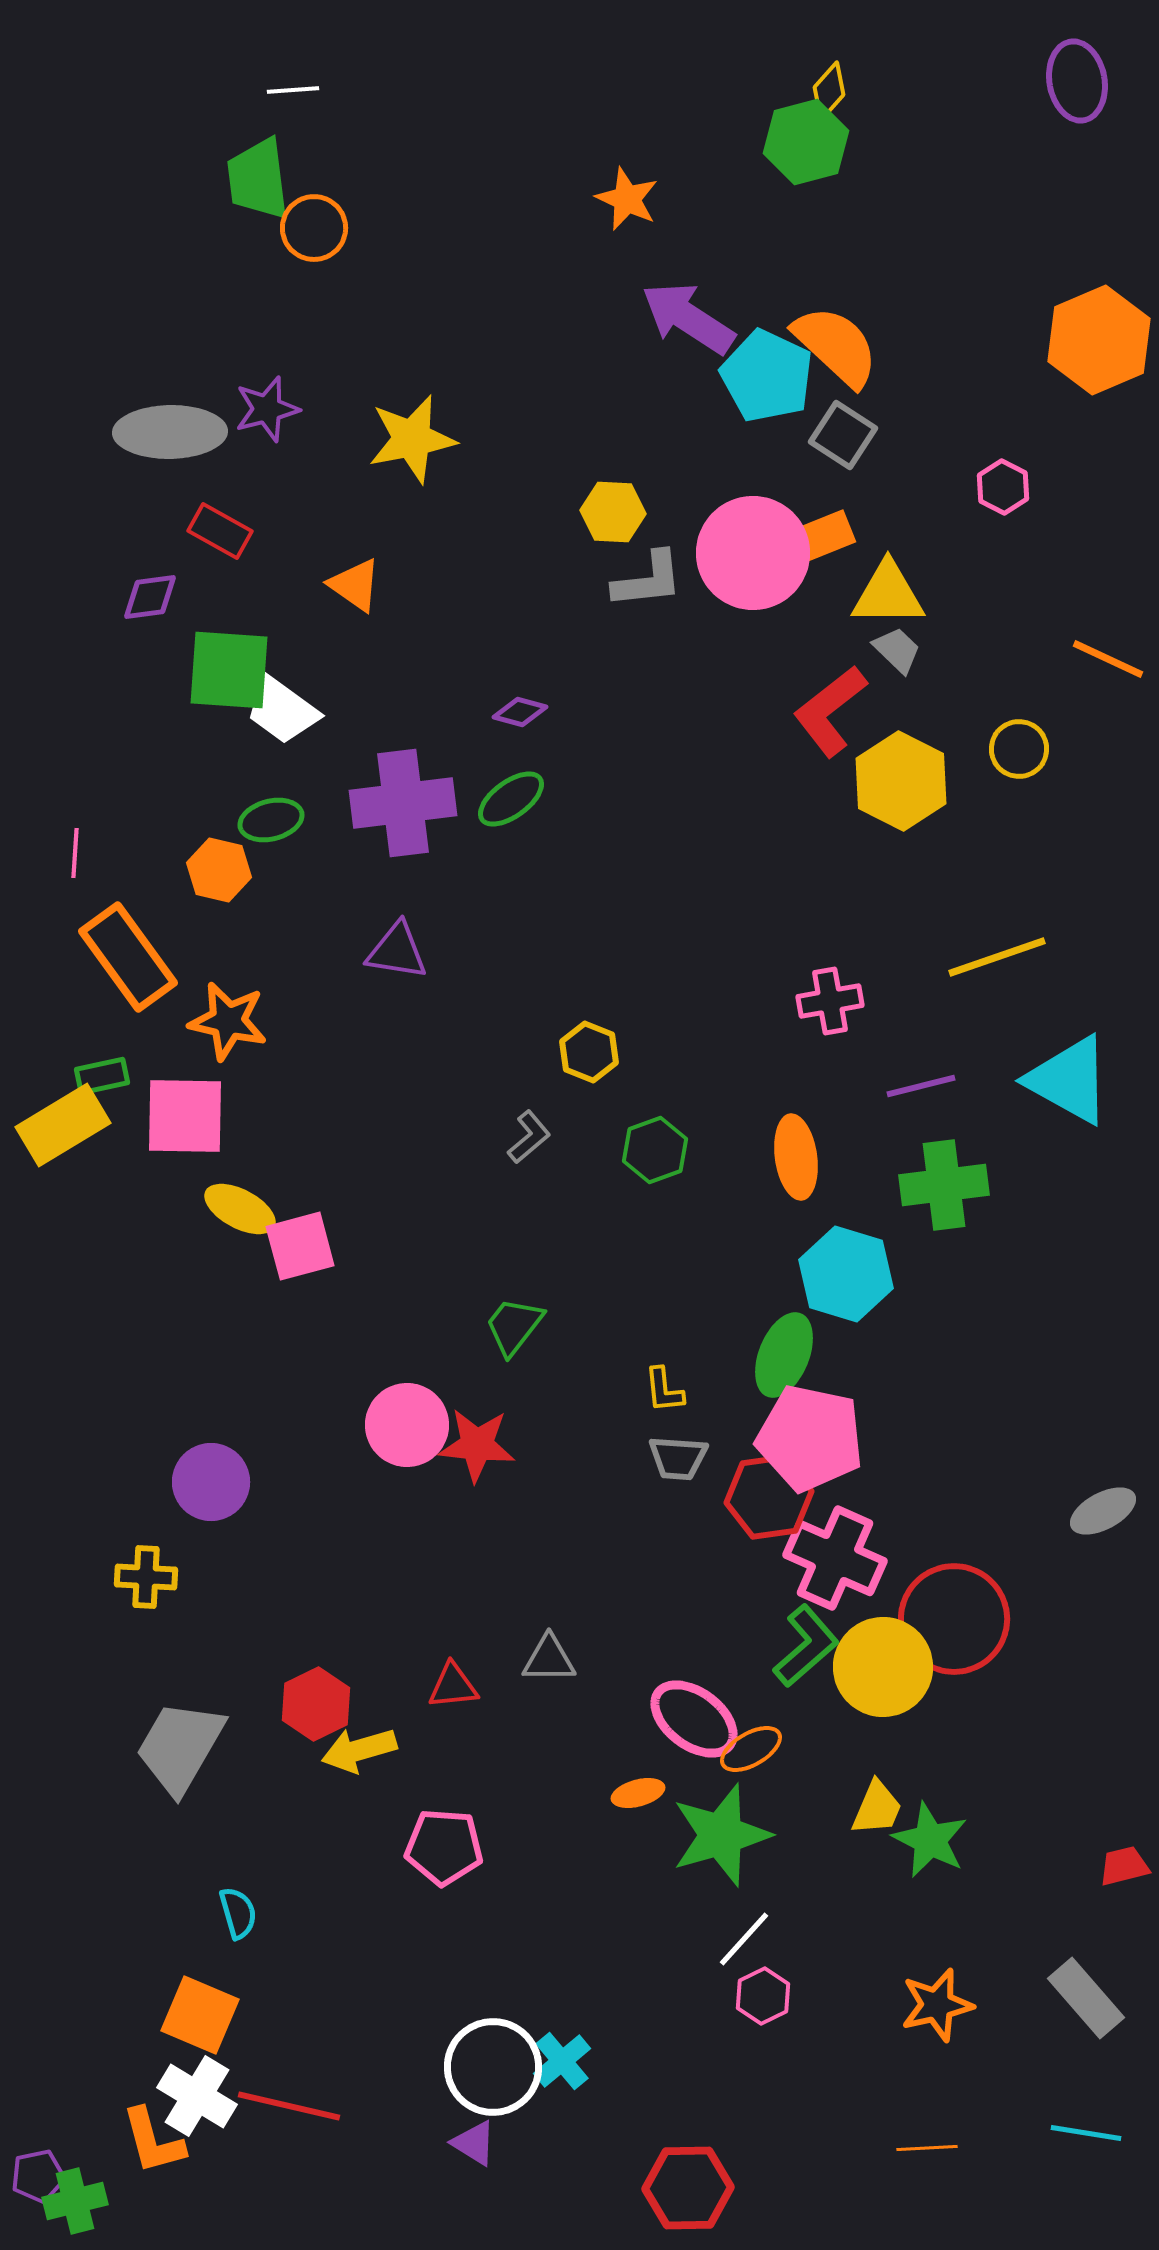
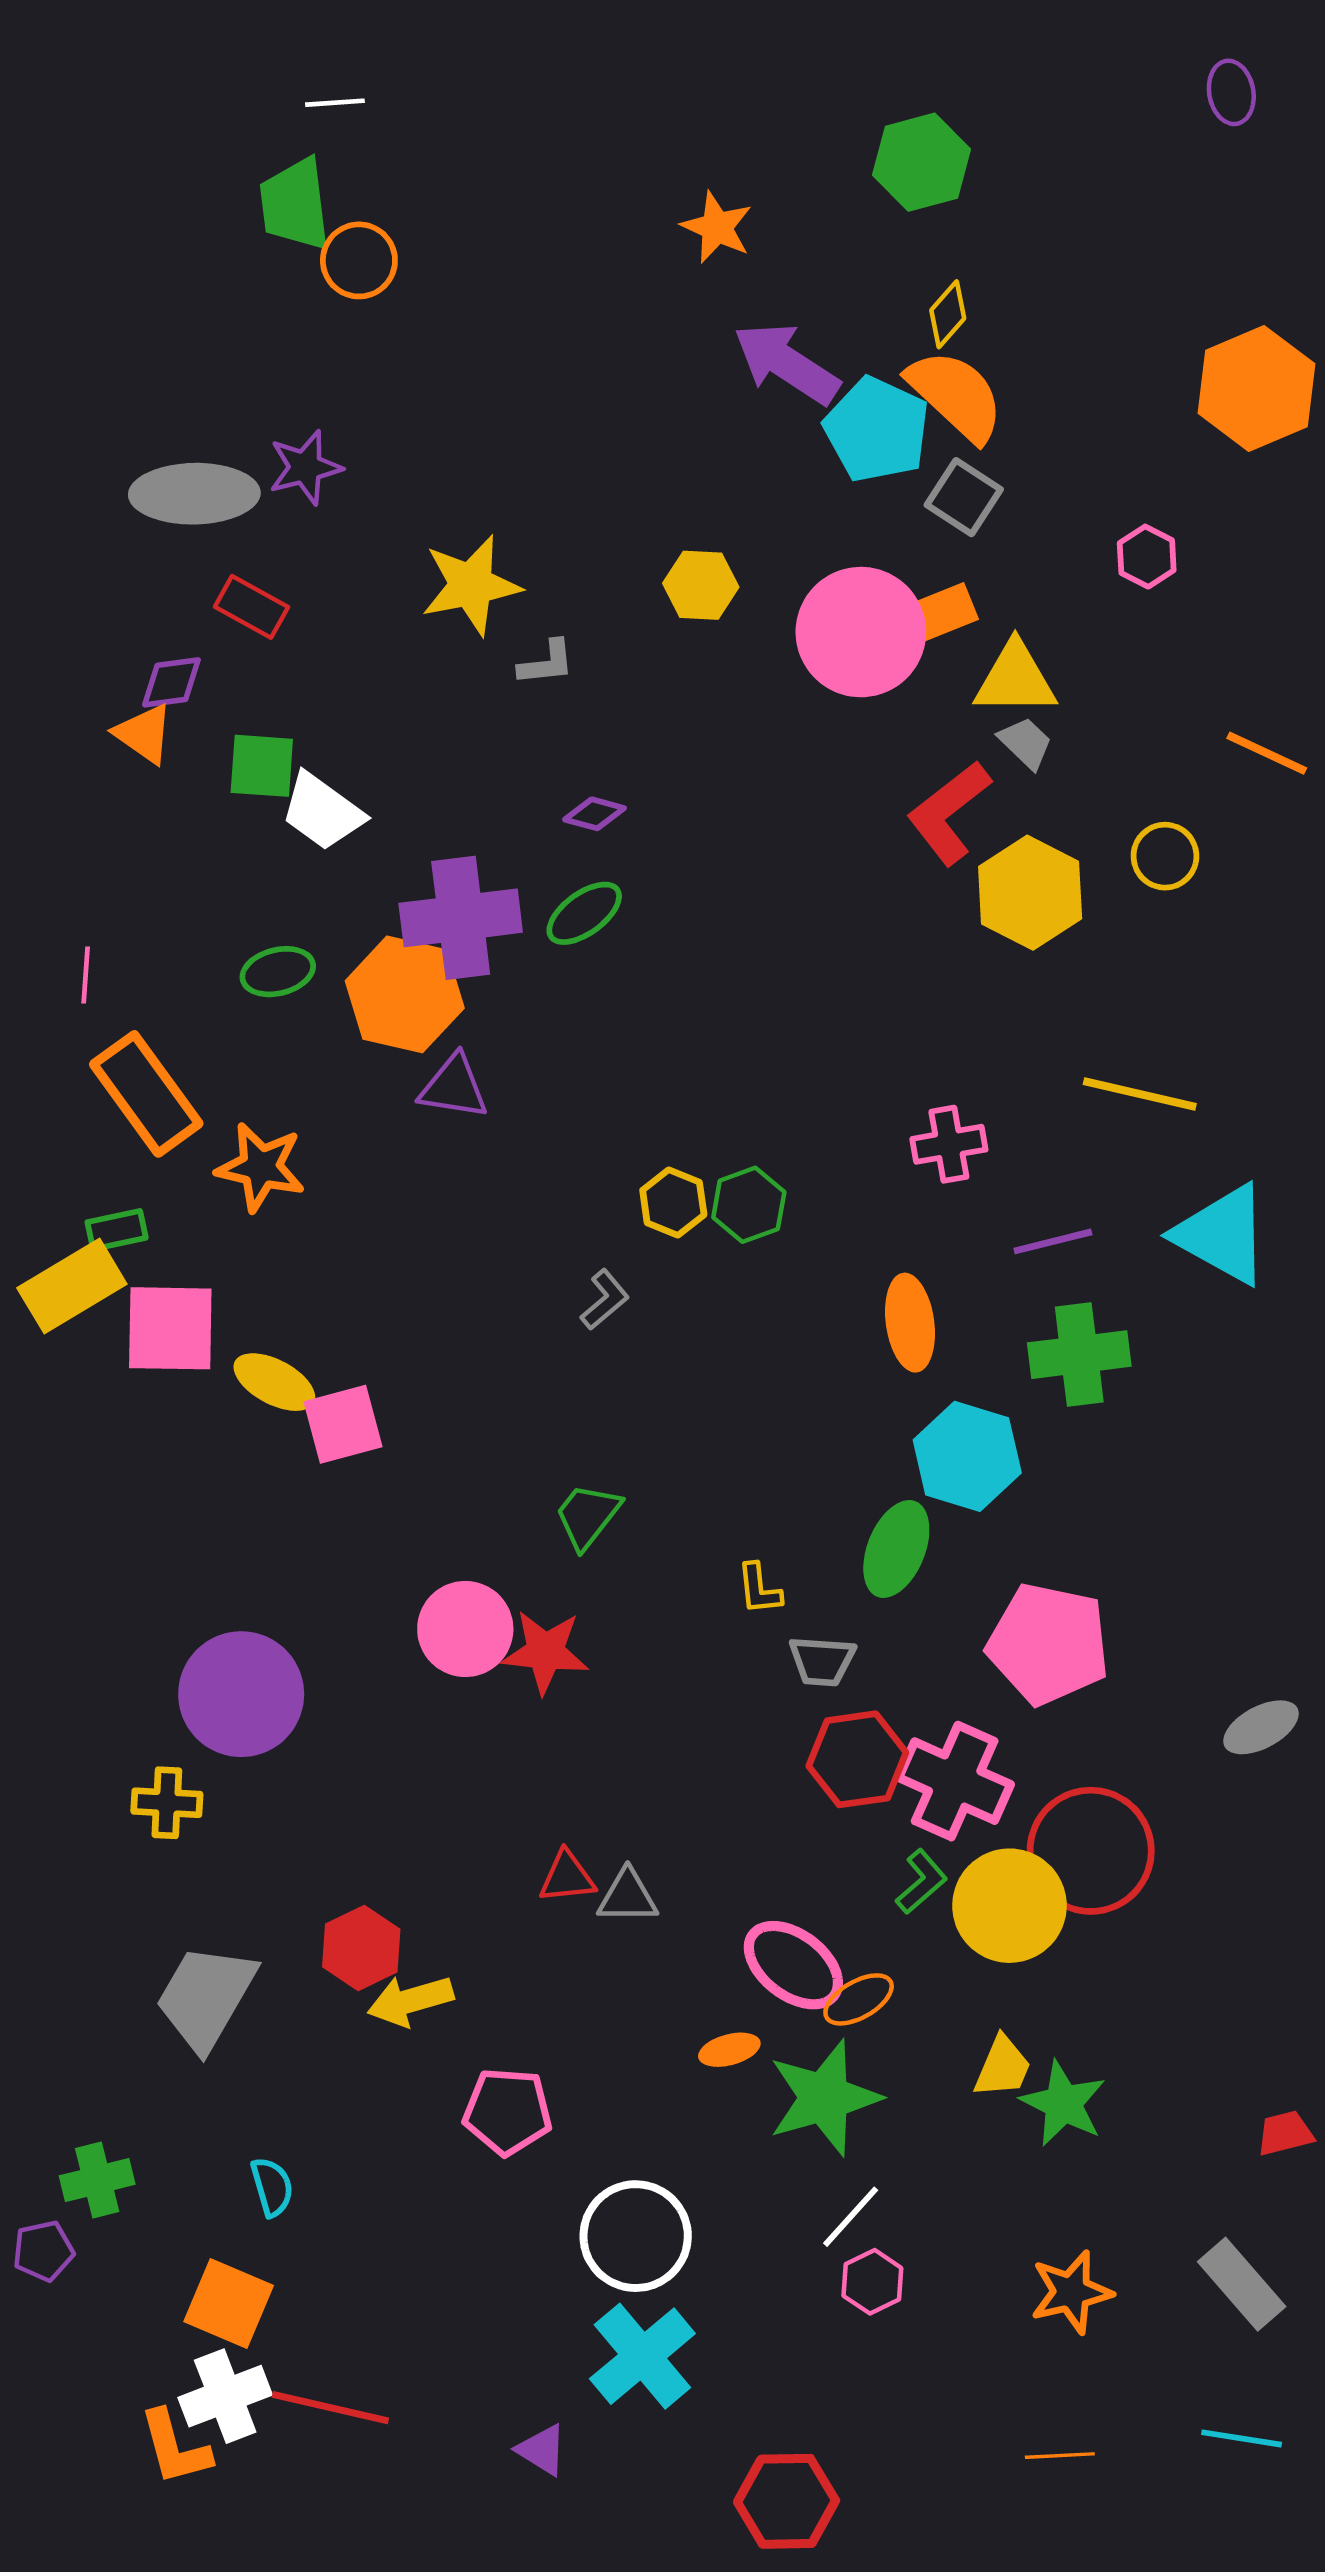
purple ellipse: (1077, 81) -> (1231, 92), size x0.7
yellow diamond: (829, 91) -> (948, 314), moved
yellow star: (412, 439) -> (471, 585), moved
gray L-shape: (648, 580) -> (546, 663), moved, size x0.7
orange triangle: (355, 585) -> (144, 734), moved
green square: (229, 670) -> (262, 766), size x0.7
green ellipse: (271, 820) -> (278, 972), moved
orange hexagon: (219, 870) -> (405, 994), moved, size x1.6
yellow line: (997, 957) -> (1140, 1094), turned 32
pink square: (185, 1116) -> (170, 1328), moved
green hexagon: (655, 1150) -> (749, 1205), moved
pink pentagon: (810, 1438) -> (1048, 1644), moved
gray trapezoid: (678, 1458) -> (822, 1661), moved
purple circle: (211, 1482) -> (241, 1694), size x1.4
red hexagon: (769, 1497) -> (857, 1759), moved
green L-shape: (806, 1646) -> (921, 1882), size x0.7
red triangle: (453, 1686) -> (567, 1877), moved
cyan cross: (562, 2061) -> (642, 2356), size x1.6
white circle: (493, 2067) -> (636, 2236), moved
white cross: (197, 2096) -> (225, 2396), turned 38
purple pentagon: (38, 2176) -> (43, 2251), moved
green cross: (75, 2201) -> (97, 2180), moved

